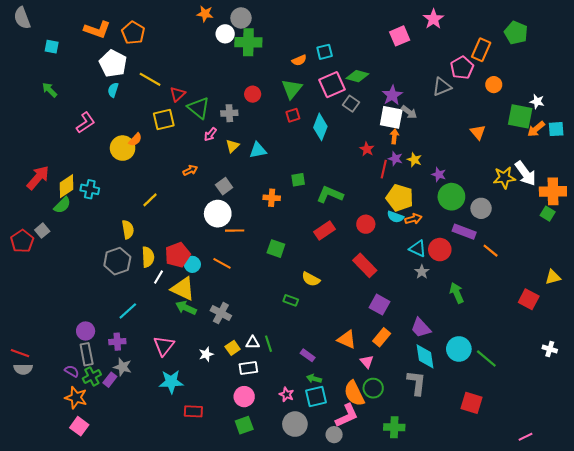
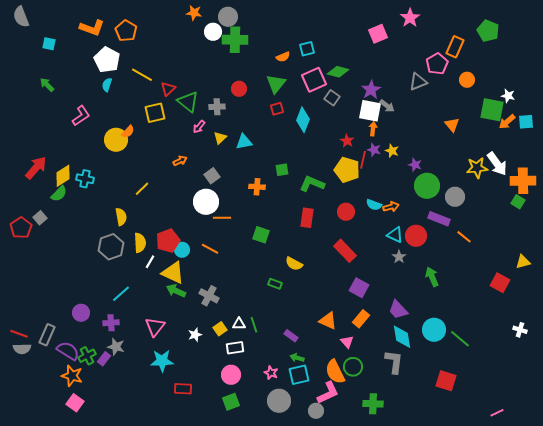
yellow pentagon: (400, 198) -> (347, 170), moved
red rectangle: (325, 231) -> (307, 218), turned -48
gray rectangle: (87, 354) -> (47, 335), moved, turned 35
purple semicircle: (72, 371) -> (68, 351), size x1.6

